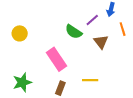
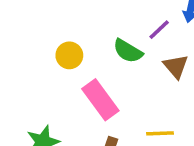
yellow circle: (20, 33) -> (69, 55), moved

